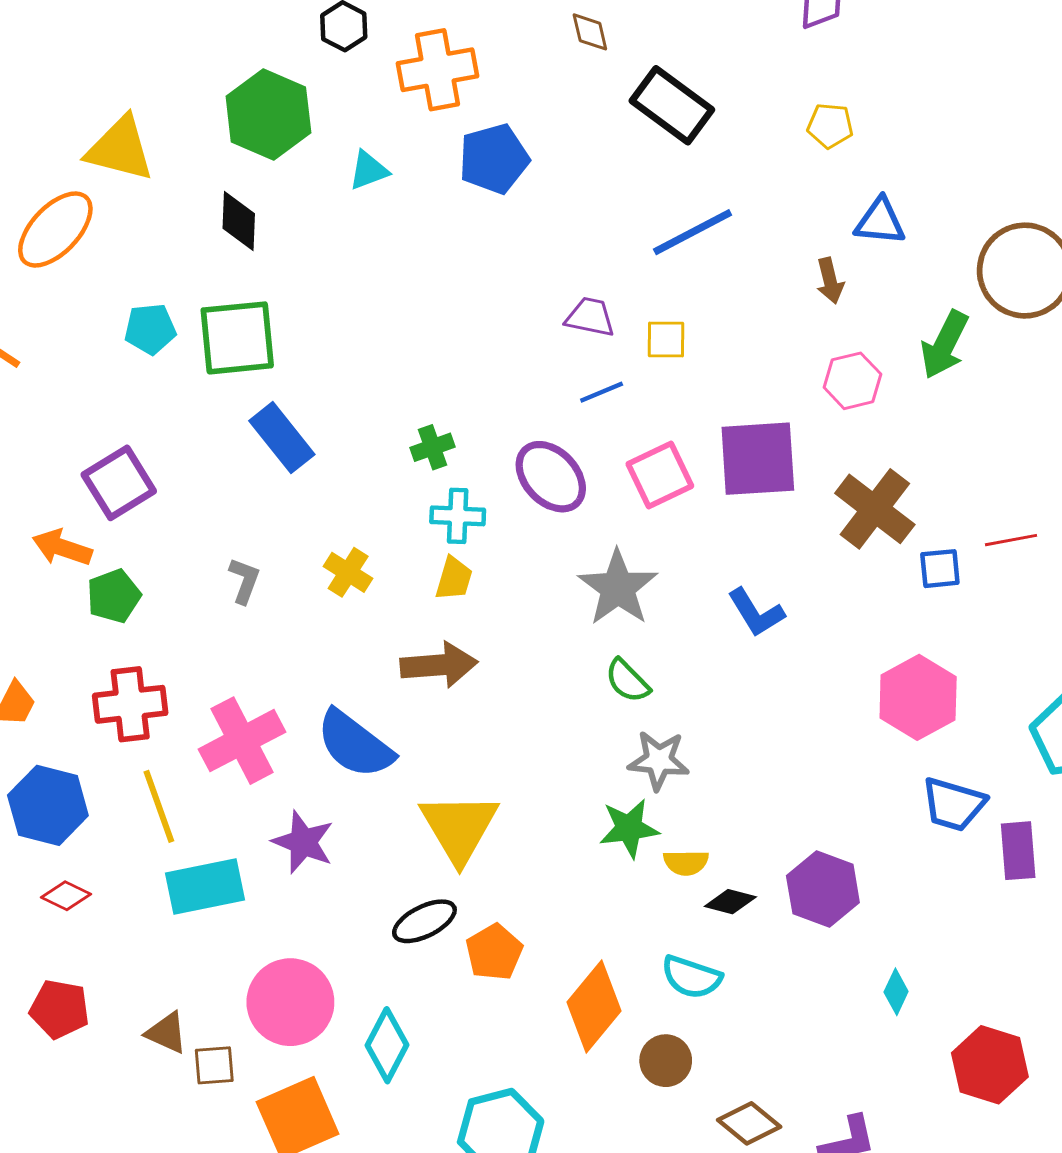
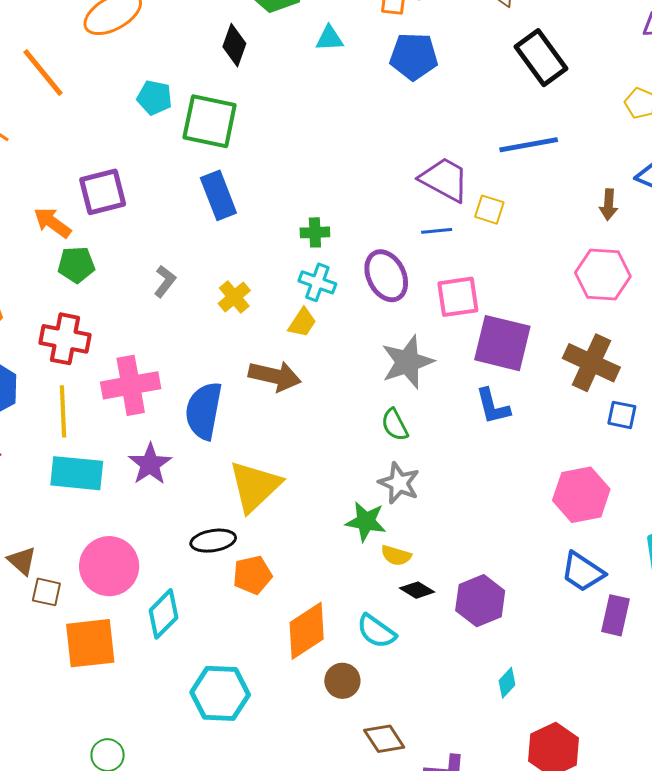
purple trapezoid: (590, 317) -> (444, 179), size x1.5
pink hexagon: (852, 381) -> (603, 274), size x1.4
purple square: (758, 459) -> (502, 343), moved
brown cross: (875, 509) -> (591, 363), turned -30
blue semicircle: (355, 744) -> (204, 411), turned 46

